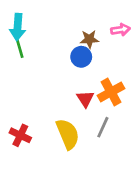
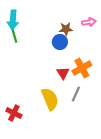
red cross: (20, 135) -> (14, 113), moved

